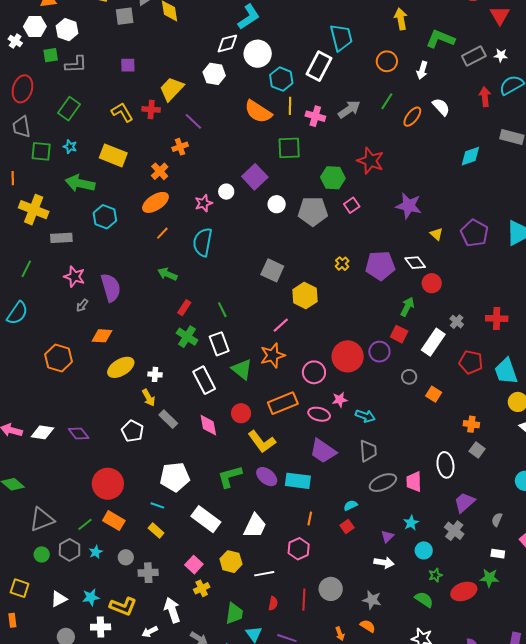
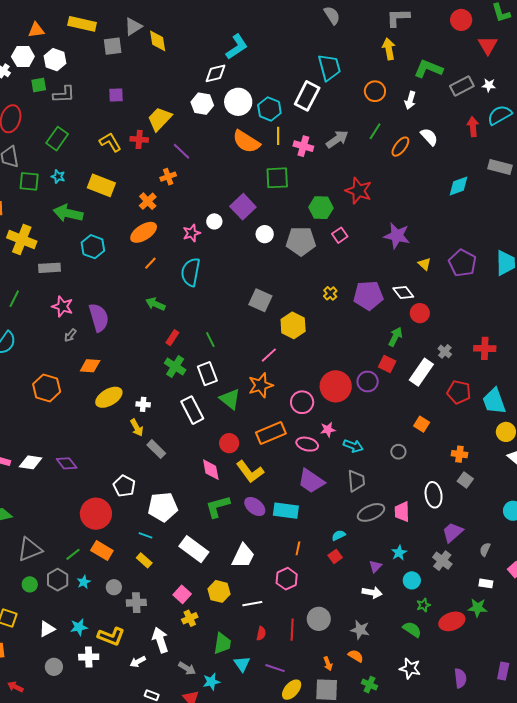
white circle: (258, 54) -> (238, 102), moved
gray circle: (409, 377) -> (398, 452), moved
pink diamond: (208, 425) -> (211, 470), moved
white pentagon: (132, 431) -> (124, 486), moved

